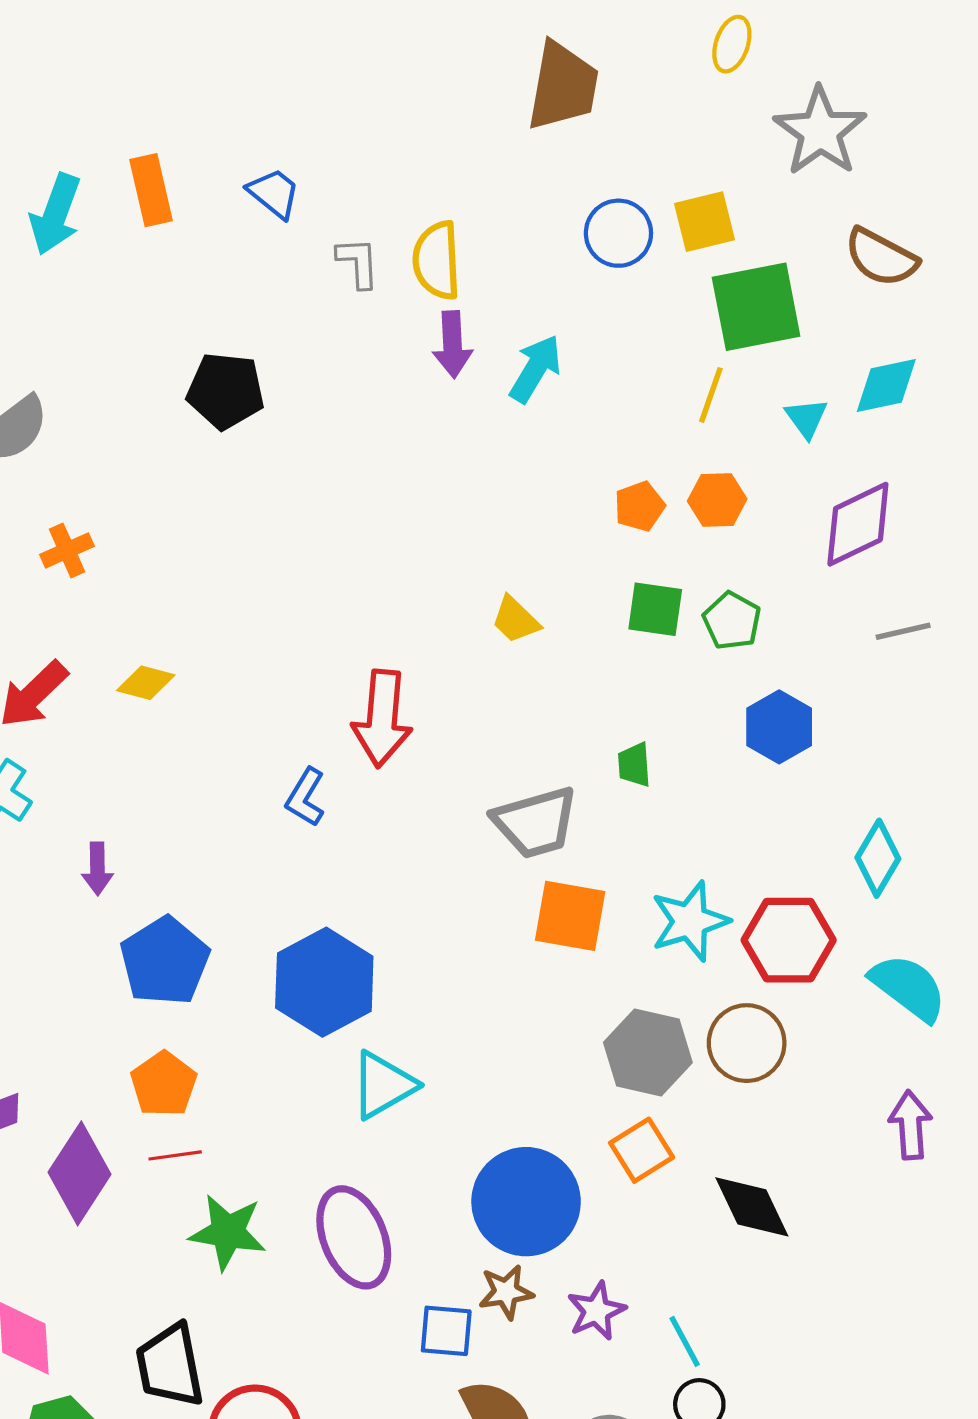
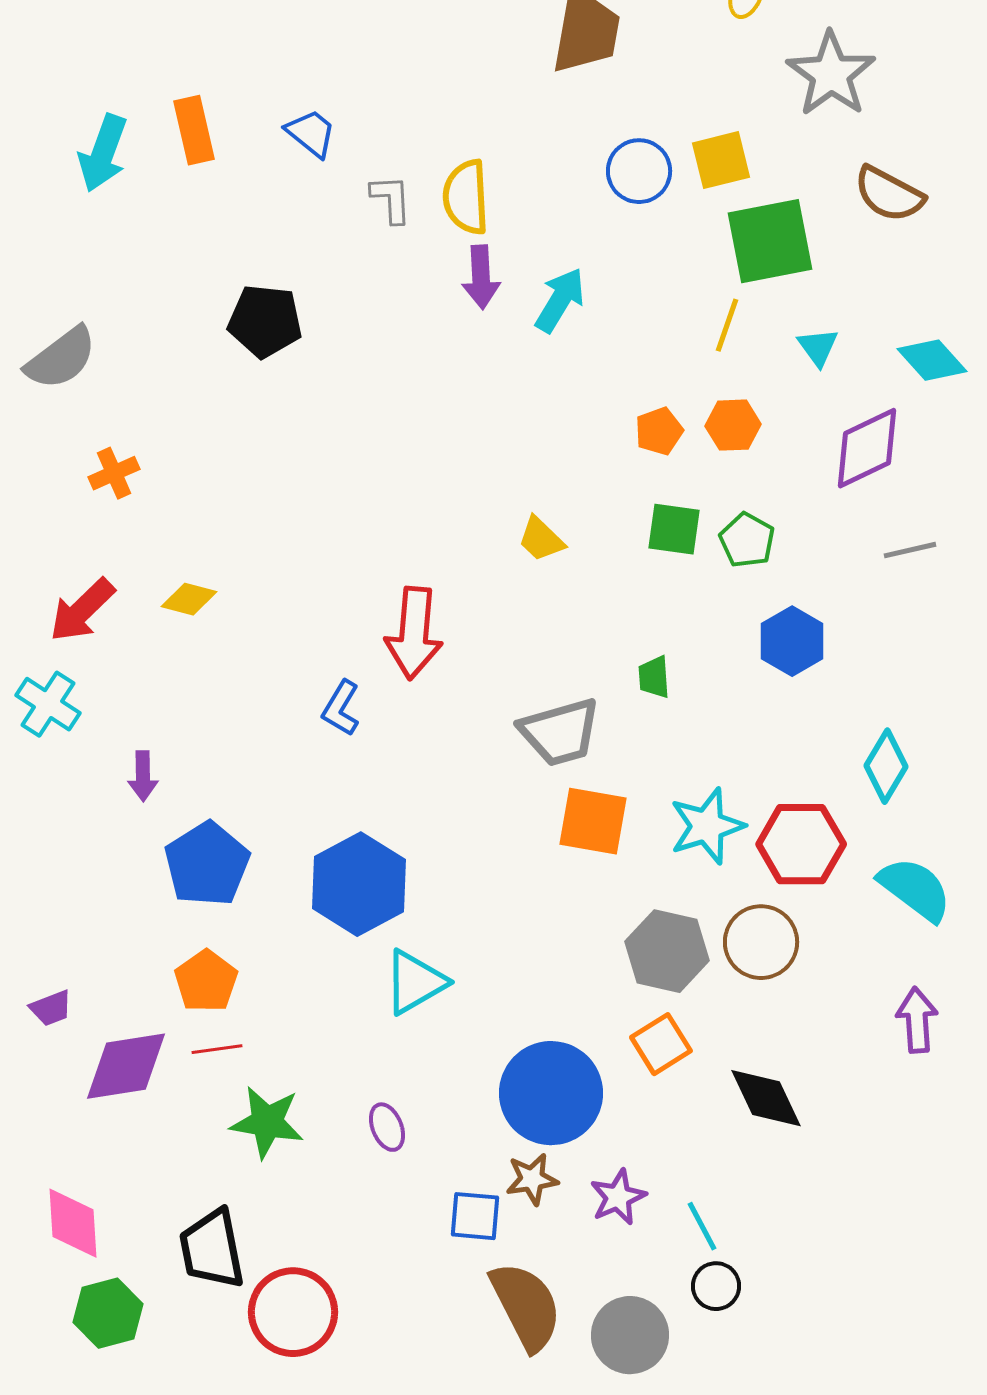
cyan diamond: (886, 385) -> (932, 360), moved, turned 60
purple diamond: (80, 1173) -> (126, 1066), turned 48
purple ellipse: (354, 1237) -> (387, 1127), size x0.5

